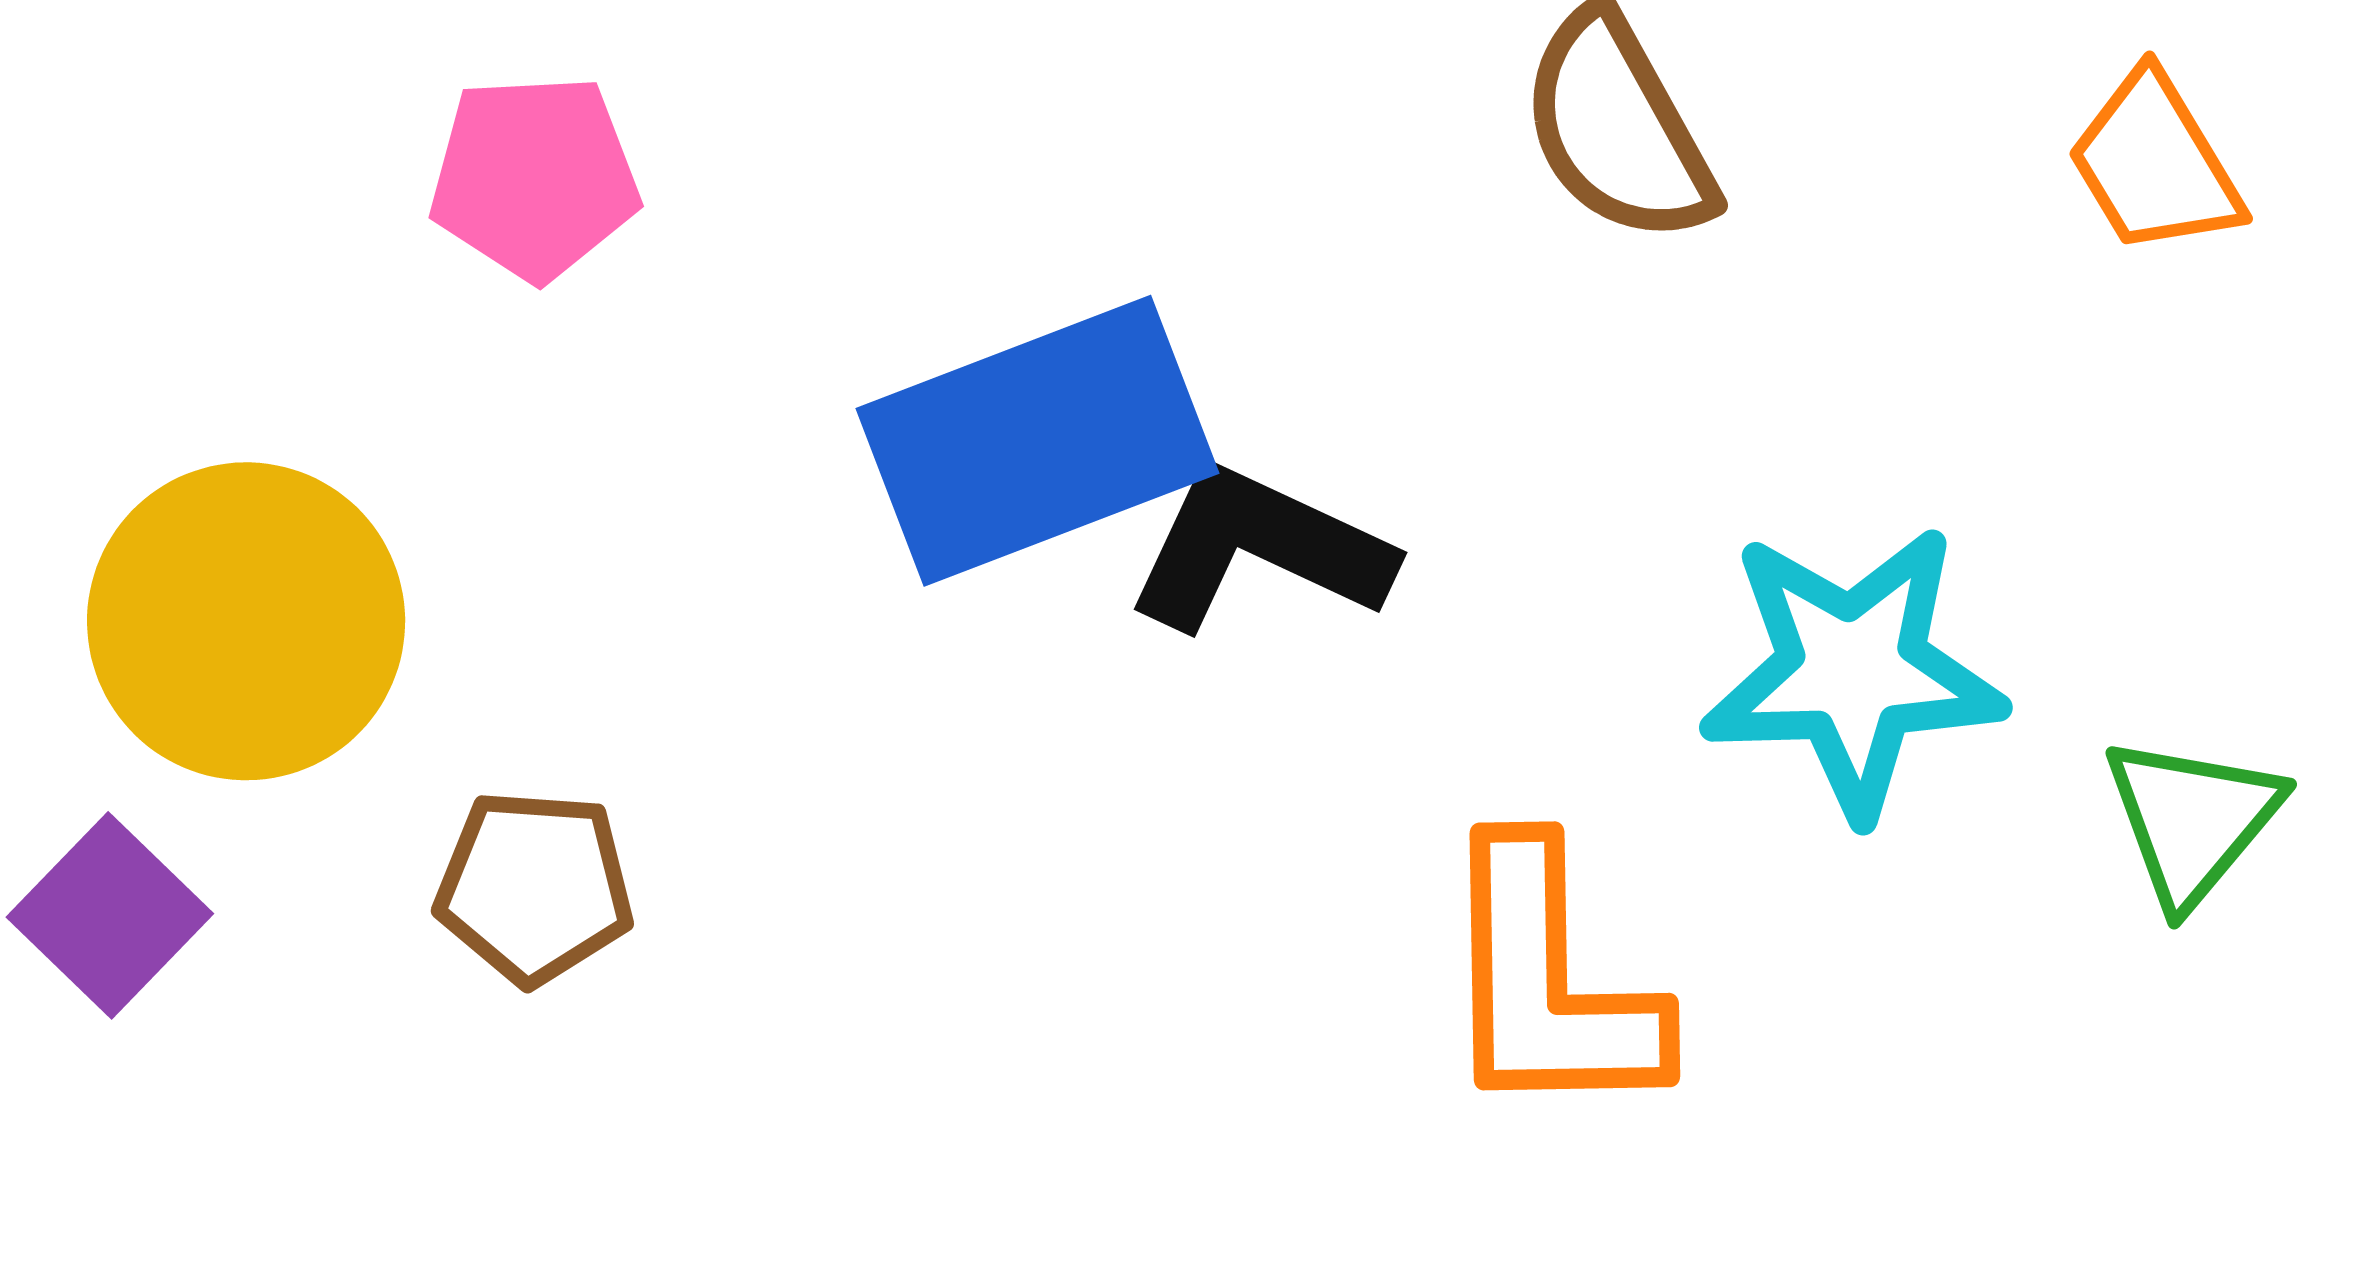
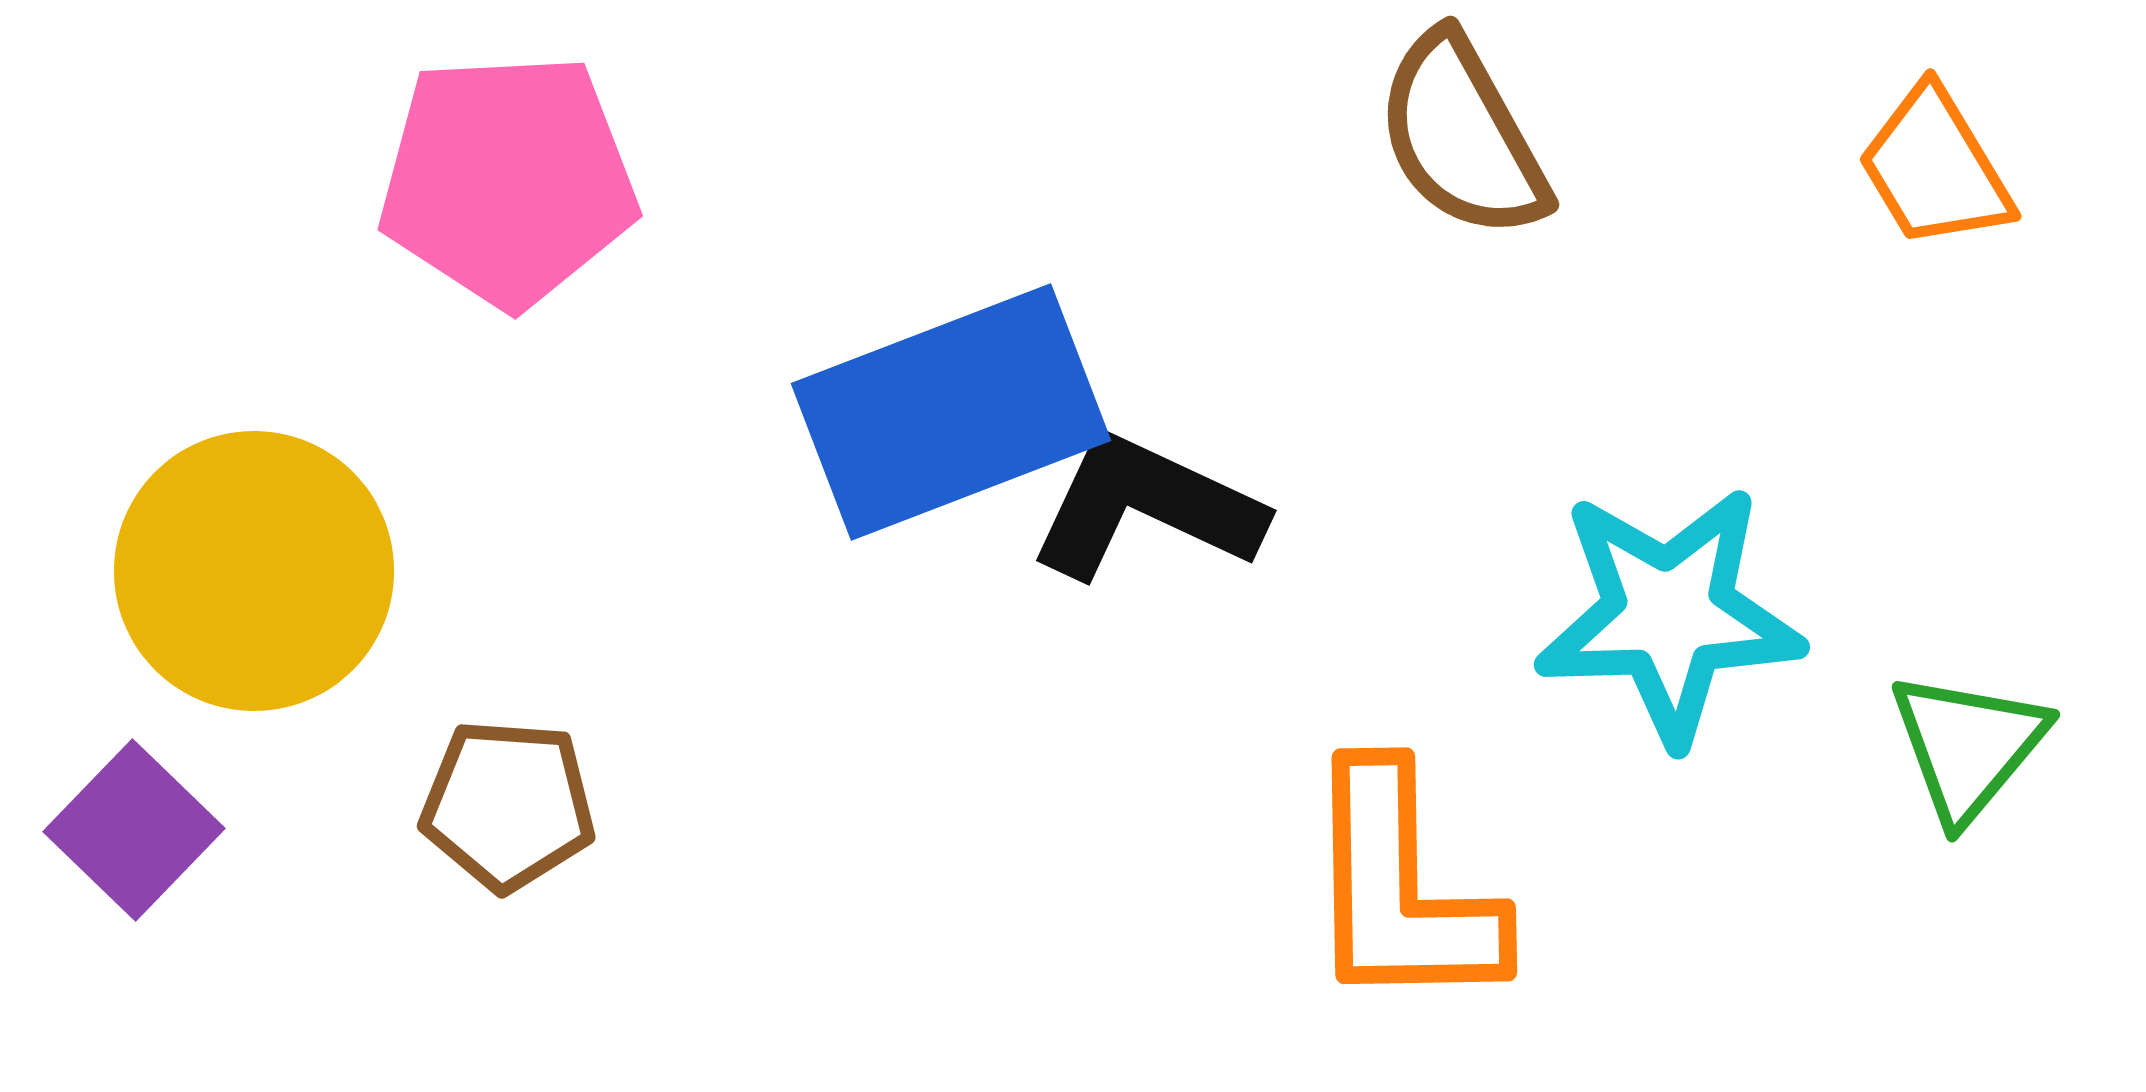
pink pentagon: (534, 177) -> (508, 180), size x1.4

